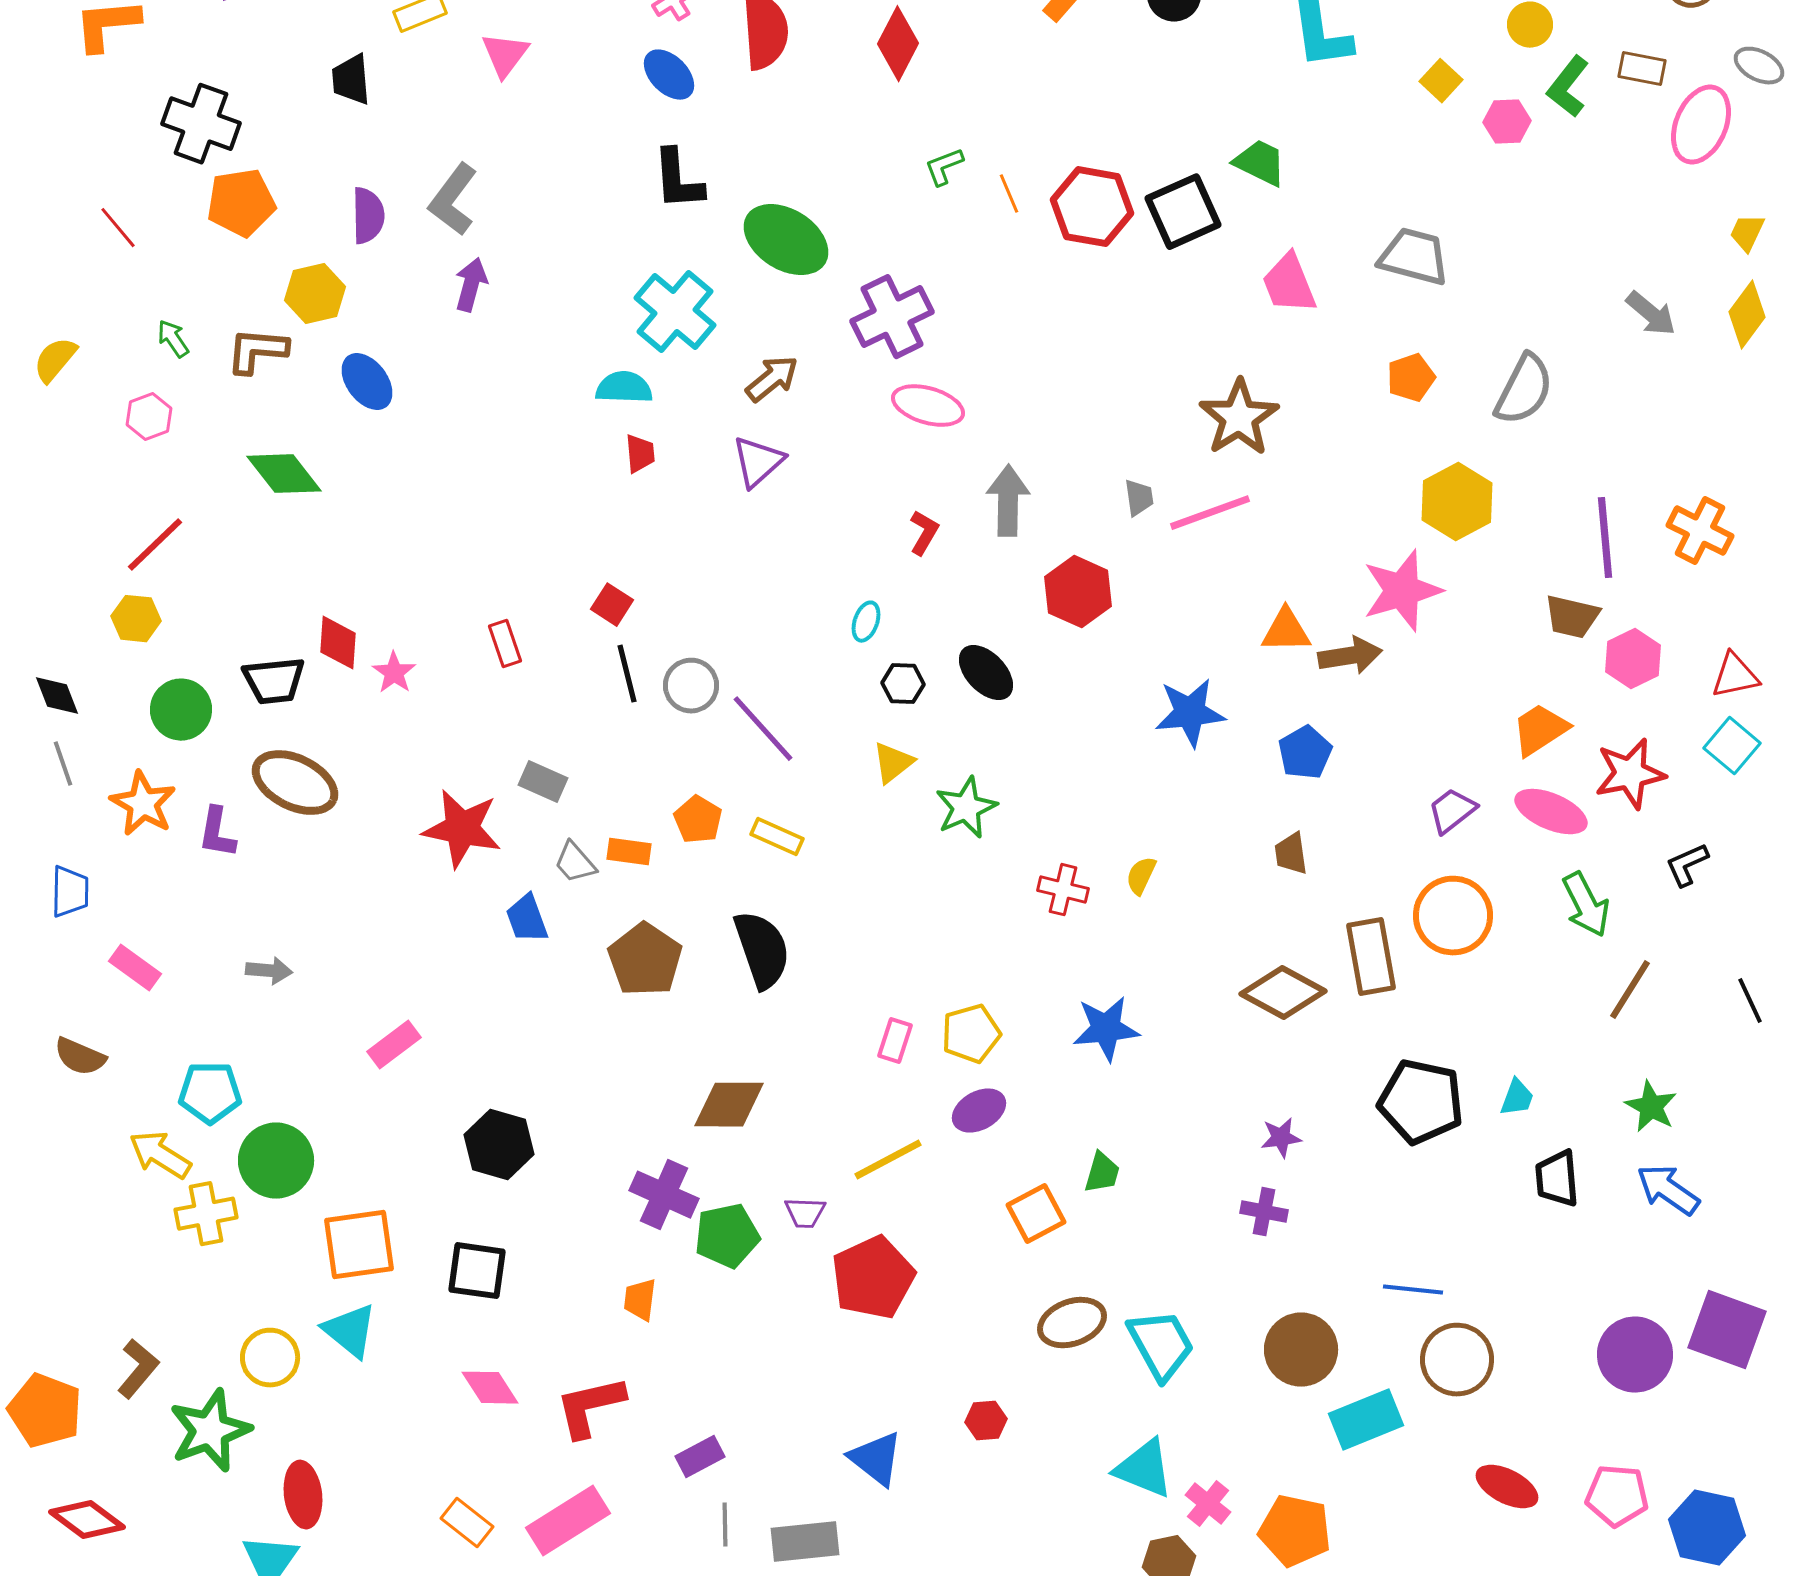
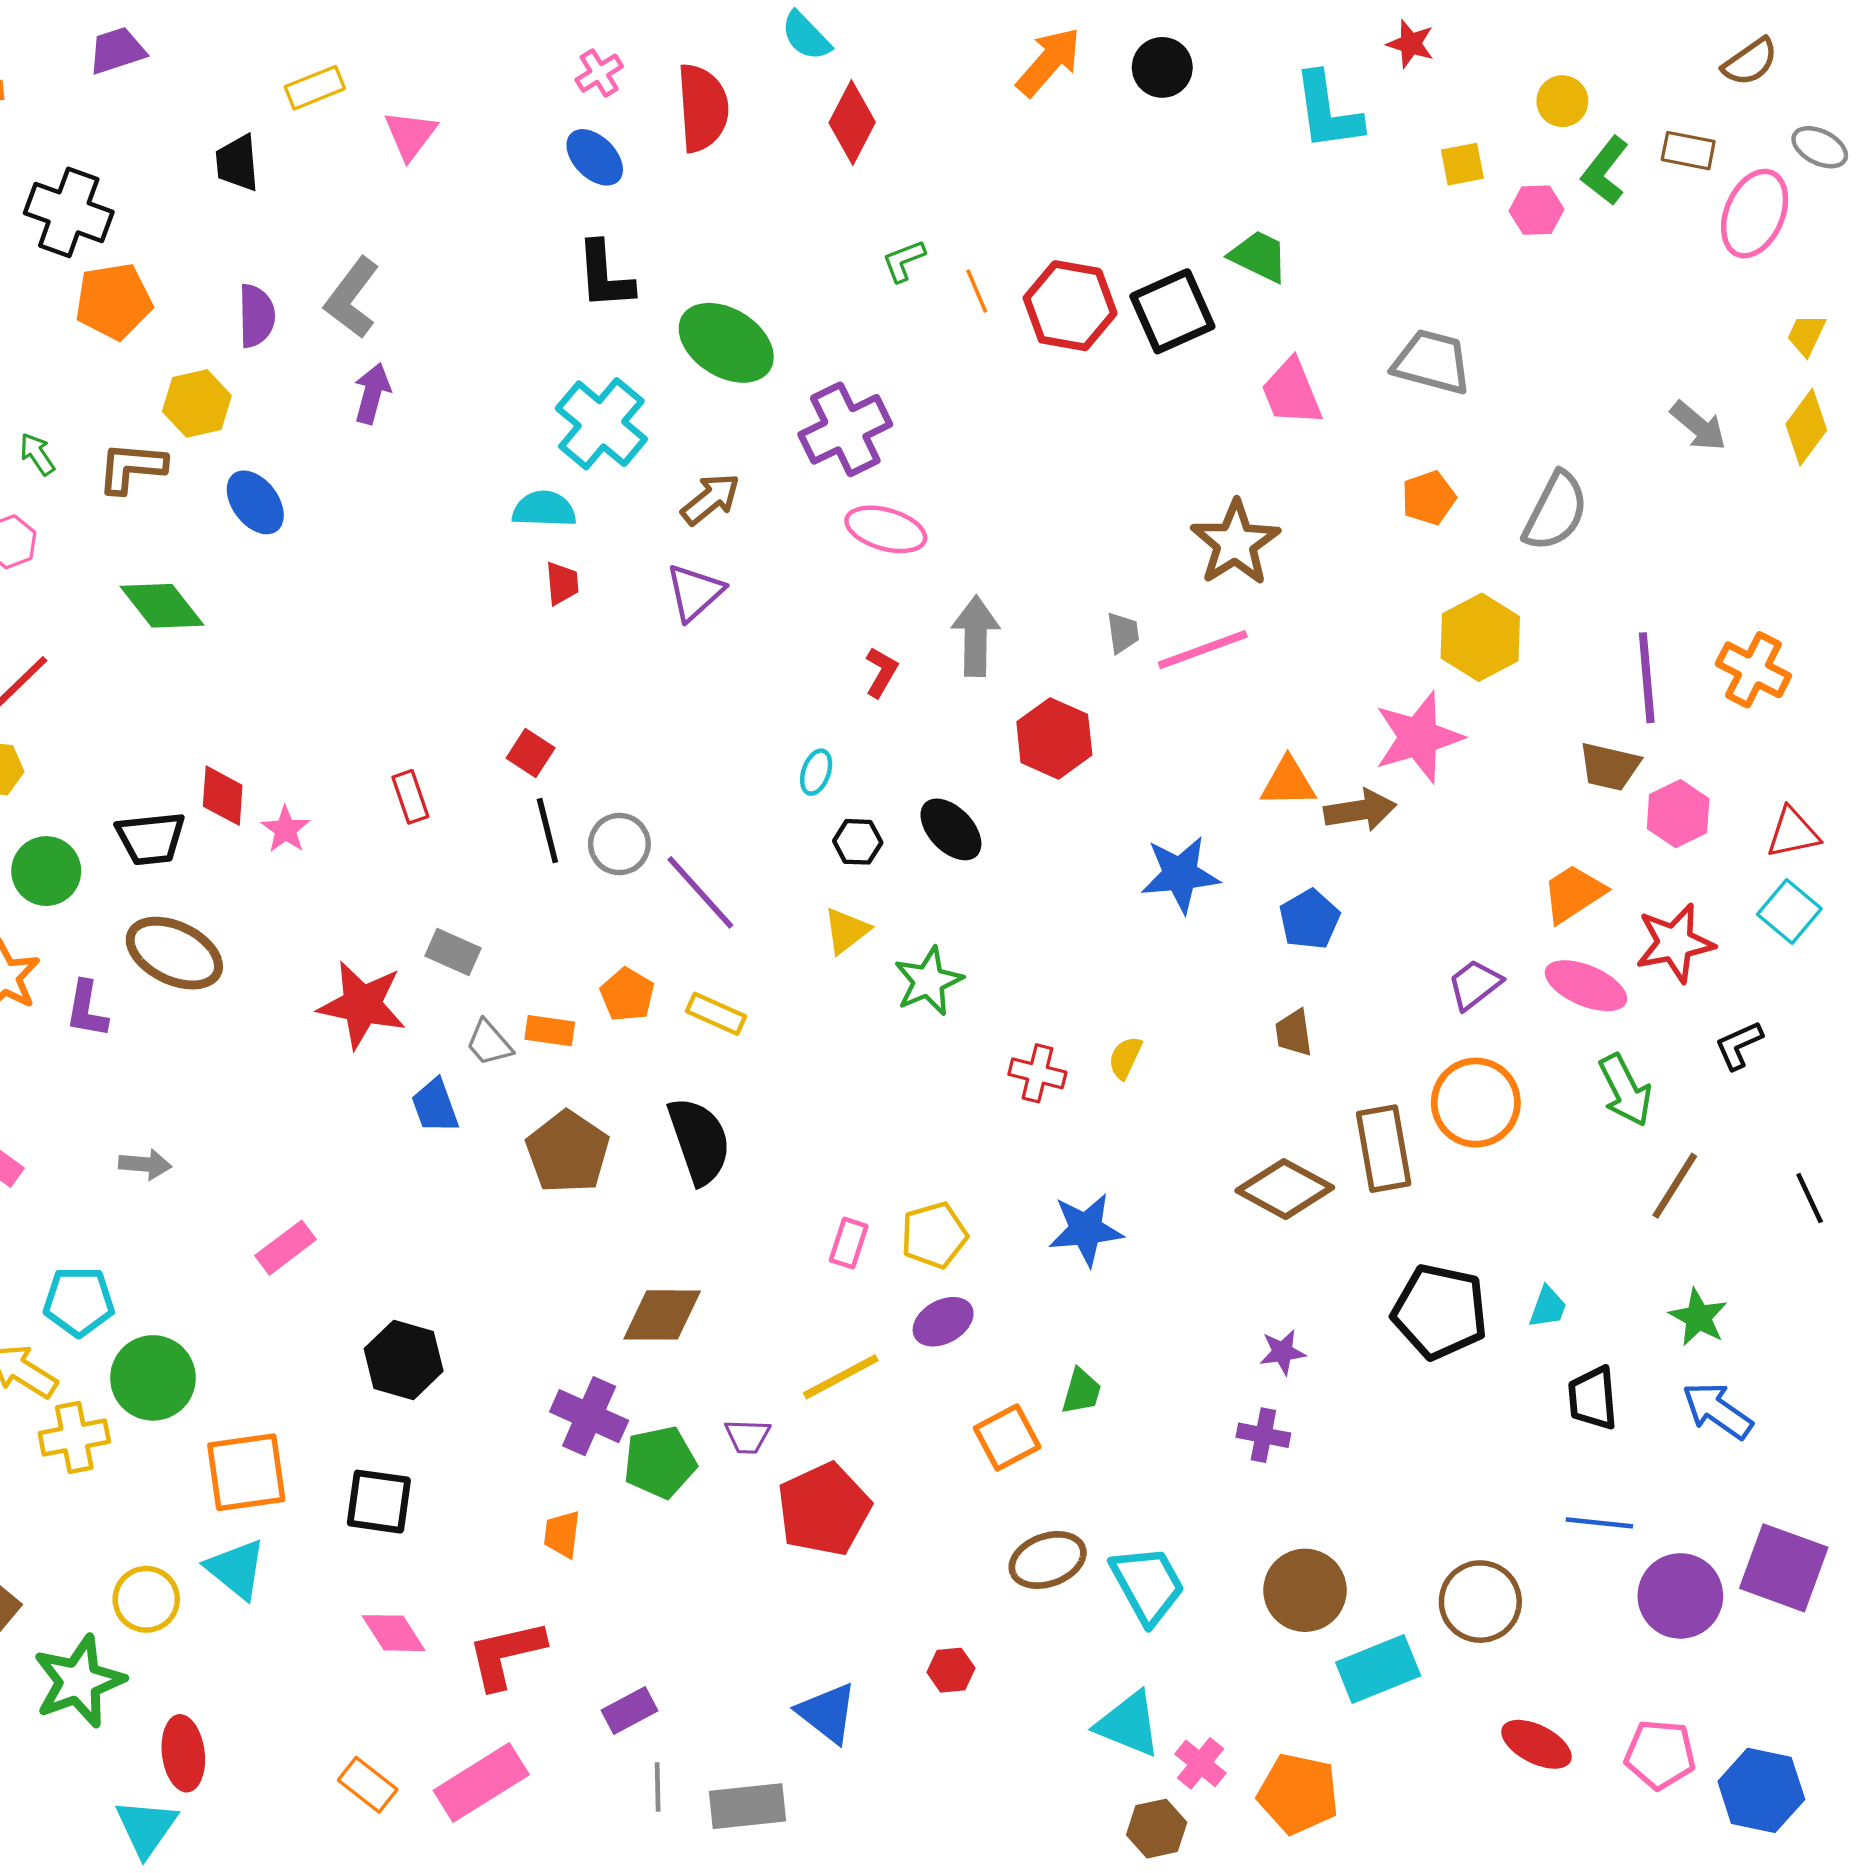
yellow square: (1441, 81) -> (1462, 164), turned 36
blue line: (1413, 1290) -> (1599, 1523), moved

